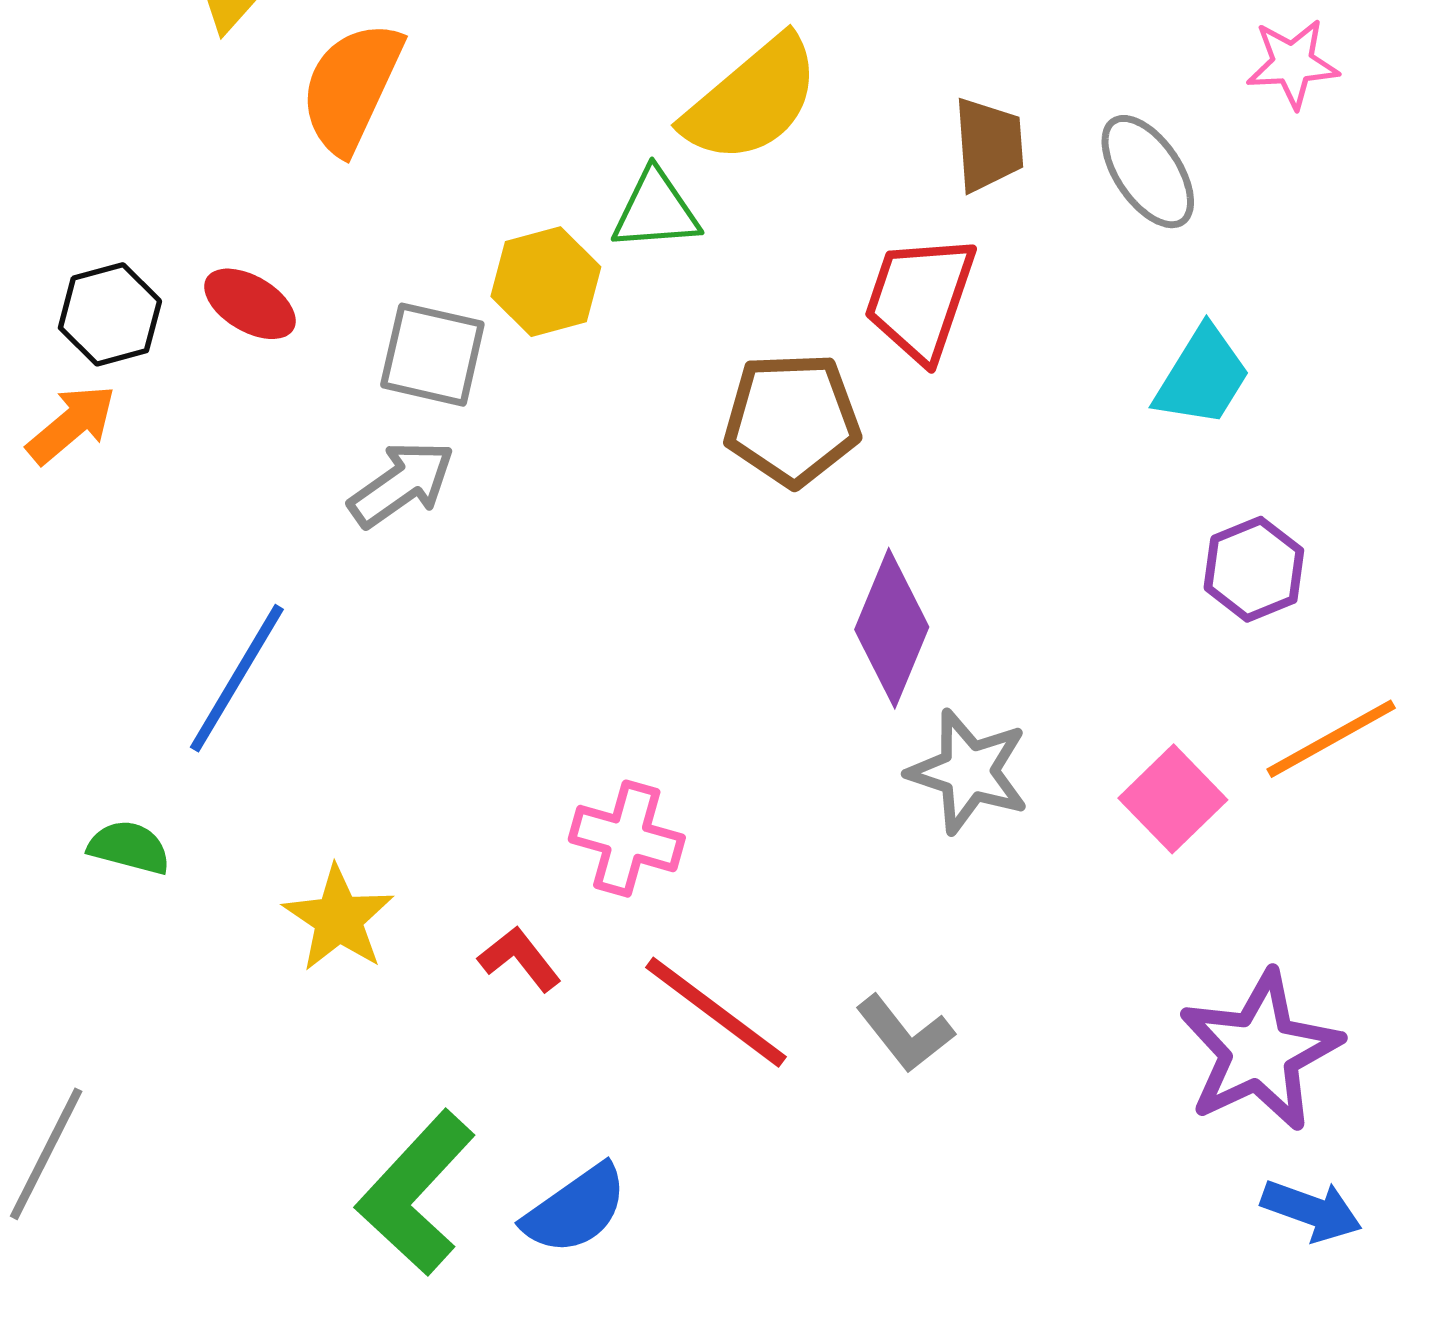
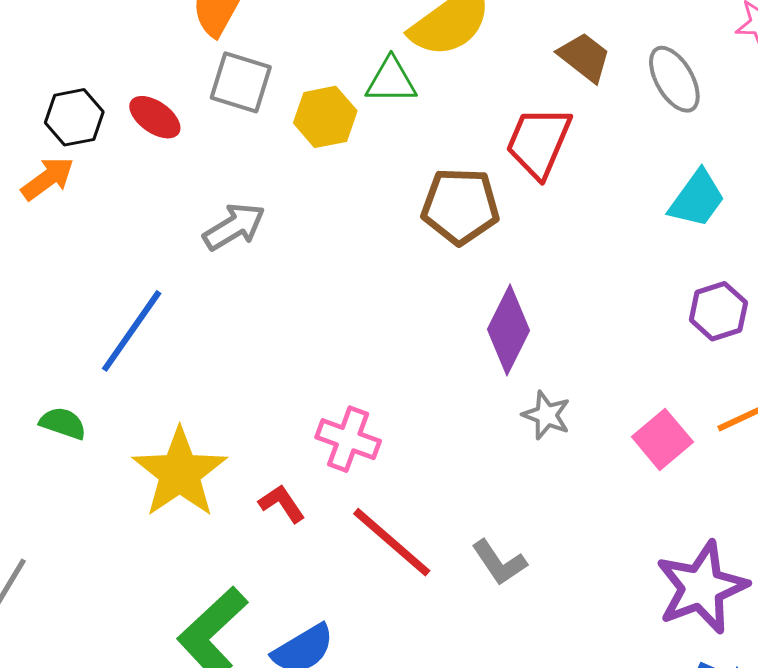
brown trapezoid: (989, 145) -> (584, 57), turned -52
gray square: (432, 355) -> (241, 82), moved
gray star: (968, 772) -> (546, 415), size x0.7
yellow star: (339, 919) -> (180, 473), size x1.5

